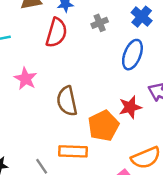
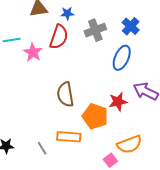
gray cross: (100, 23) -> (95, 30), size x1.5
pink star: (26, 79) -> (33, 52), moved
orange pentagon: (103, 126) -> (95, 116), turned -30

